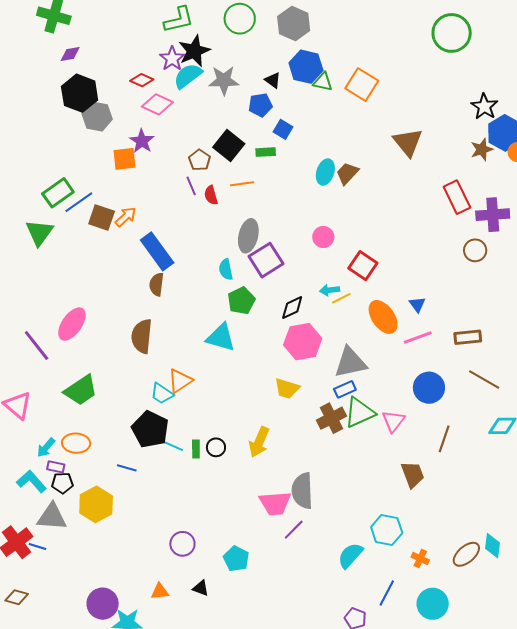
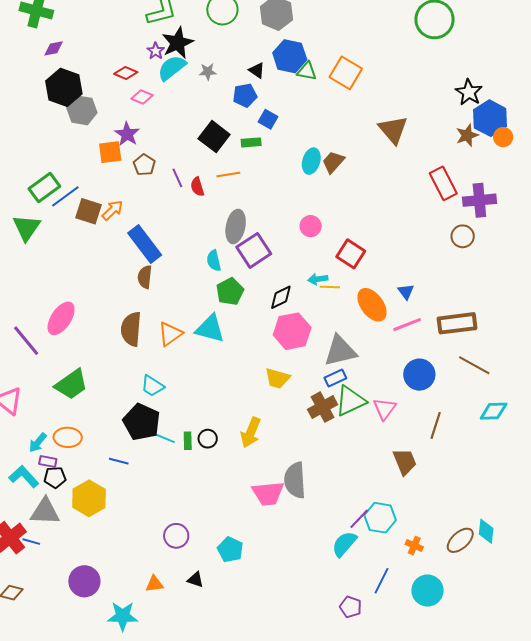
purple star: (172, 59) -> (156, 51), size x0.7
gray star: (224, 80) -> (208, 72), size x0.6
pink diamond: (157, 104) -> (142, 97), size x0.7
brown pentagon: (200, 160) -> (144, 165), moved
yellow line: (341, 298) -> (330, 287), turned 30
brown rectangle: (468, 337) -> (457, 323), size x1.4
orange triangle: (180, 381) -> (170, 334), moved
purple line: (294, 530) -> (359, 519), moved
purple circle: (103, 604) -> (84, 581), moved

